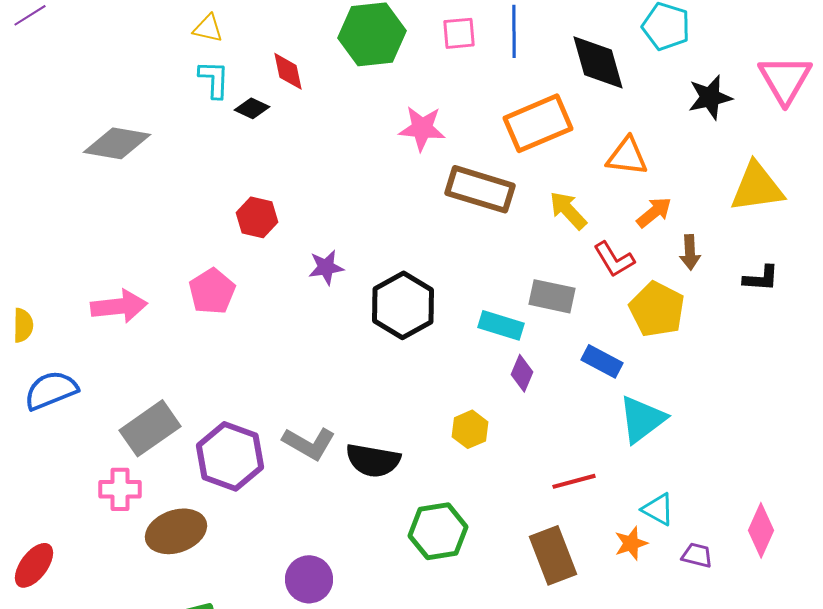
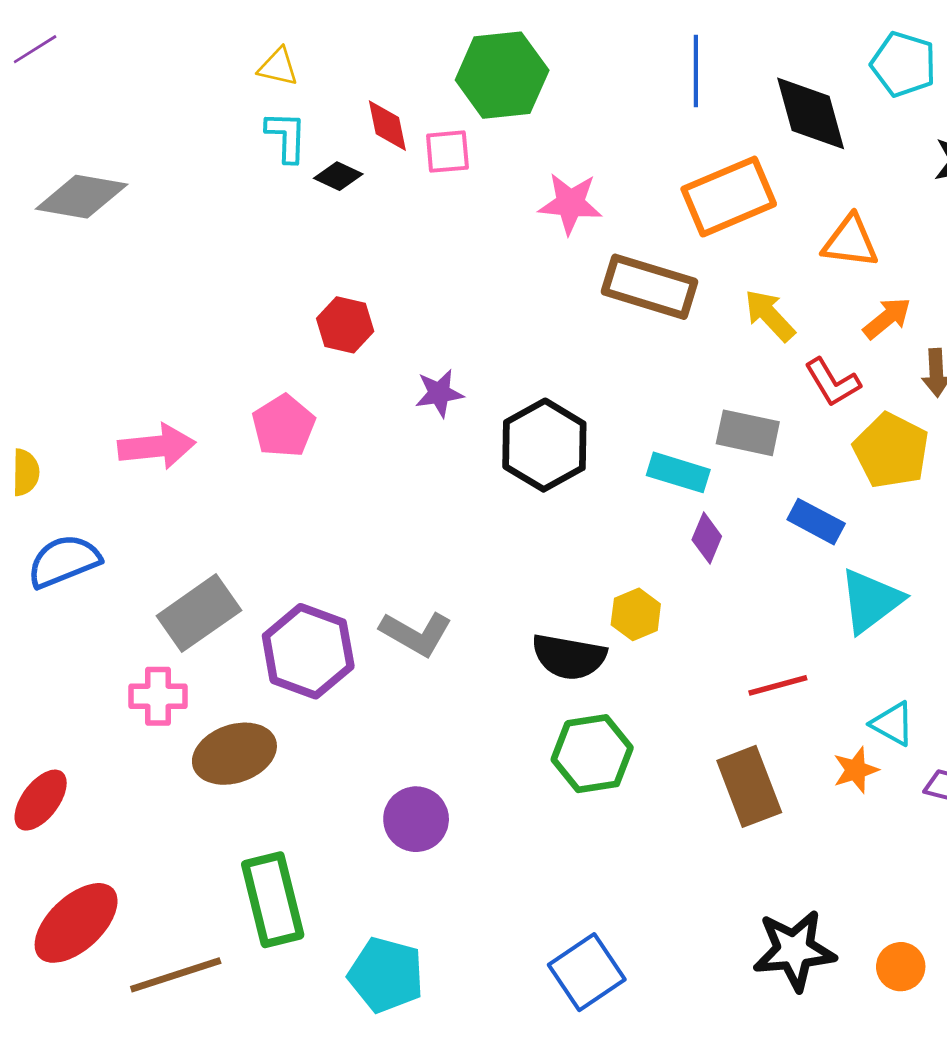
pink square: (459, 33) -> (447, 152), moved
gray diamond: (117, 143) -> (82, 197), moved
black semicircle: (373, 460) -> (569, 657), moved

